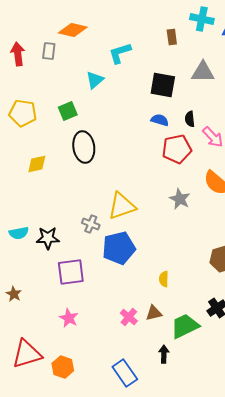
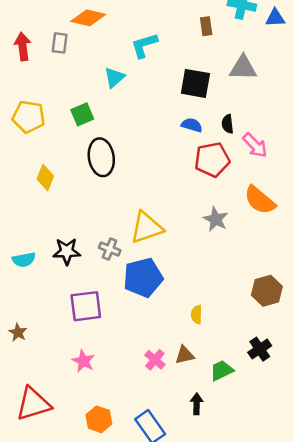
yellow diamond: (37, 164) -> (45, 178), turned -55
black star: (48, 238) -> (67, 251), moved
green trapezoid: (185, 326) -> (222, 371), size x0.7
orange hexagon: (63, 367) -> (99, 419), moved

